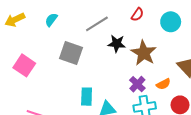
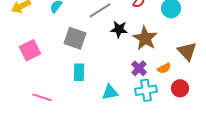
pink square: (24, 65) -> (30, 50), turned 30
cyan rectangle: (87, 97) -> (79, 72), moved

